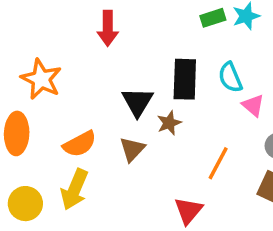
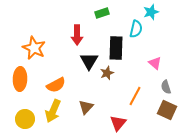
green rectangle: (213, 18) -> (102, 13), moved
red arrow: (108, 28) -> (77, 35), moved
cyan semicircle: (230, 77) -> (136, 29), moved, turned -144
brown triangle: (132, 149) -> (86, 107), moved

